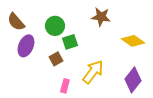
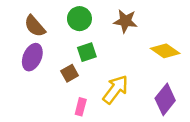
brown semicircle: (16, 22) -> (35, 26), moved
green circle: (55, 26) -> (79, 19), moved

